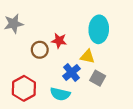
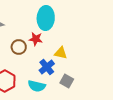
cyan ellipse: (99, 29) -> (46, 18), moved
gray square: (98, 78) -> (67, 81), moved

